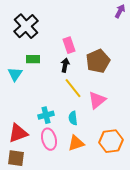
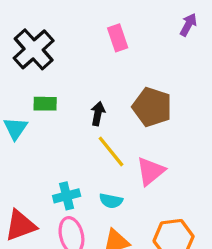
pink rectangle: (69, 45) -> (118, 38), moved
brown pentagon: (98, 61) -> (152, 107), turned -30
cyan semicircle: (73, 118) -> (111, 201), turned -72

